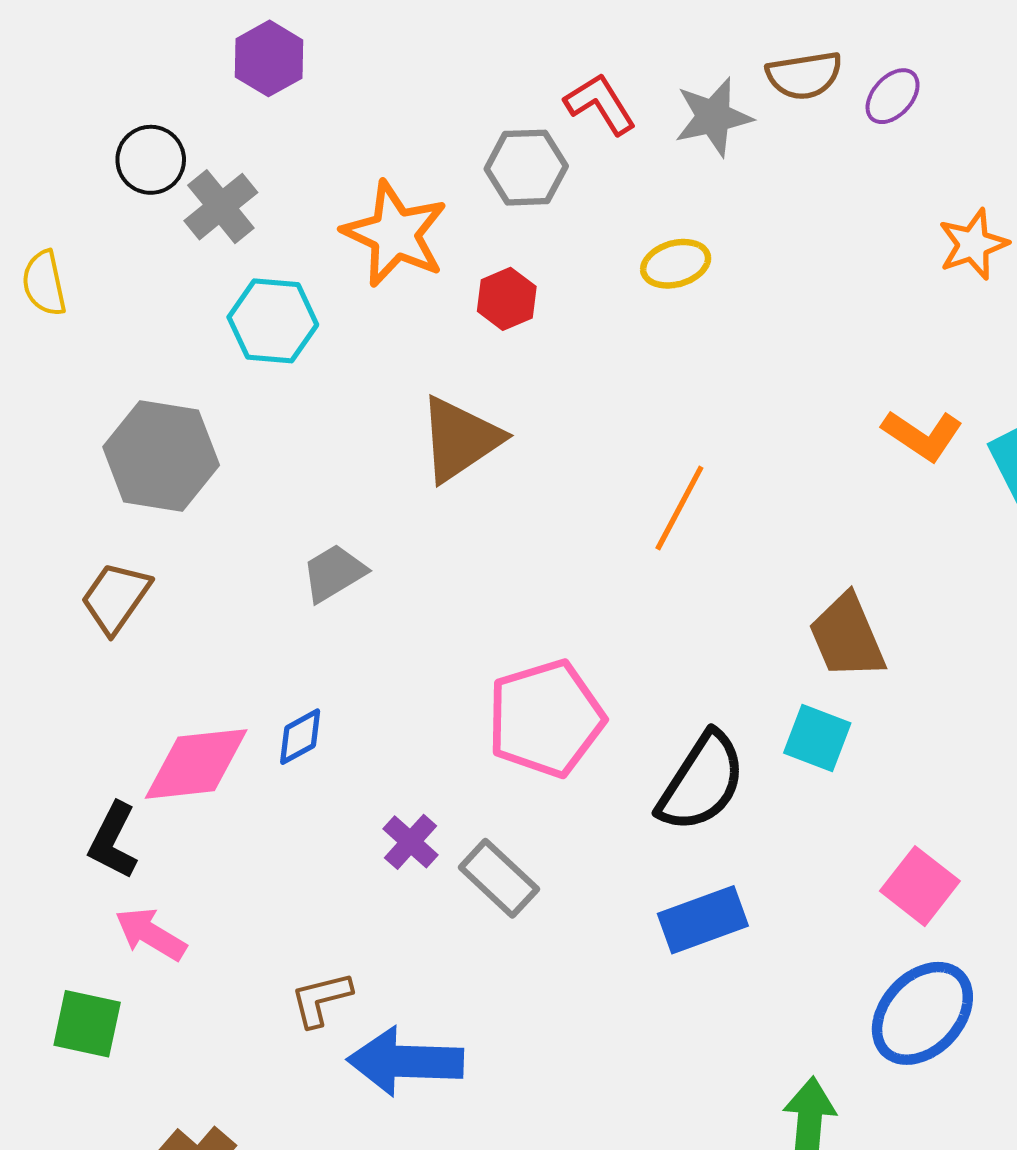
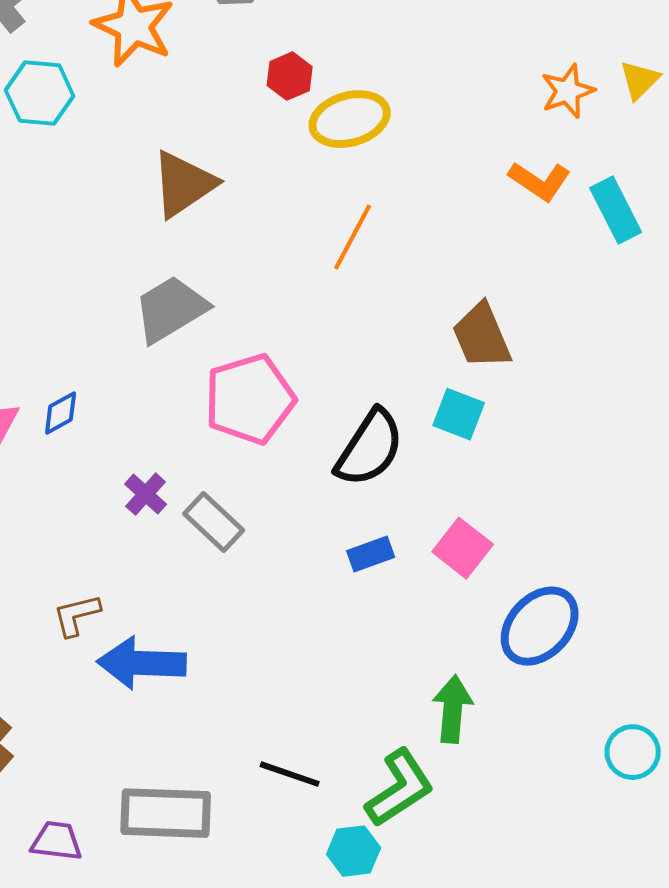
orange star: (973, 244) -> (568, 91), moved
yellow ellipse: (676, 264) -> (350, 119), moved, size x1.5
red hexagon: (507, 299) -> (290, 76), moved
gray trapezoid: (334, 573) -> (171, 309), moved, size x1.5
pink square: (920, 886) -> (463, 548), moved
blue rectangle: (703, 920) -> (371, 554), size x0.7

